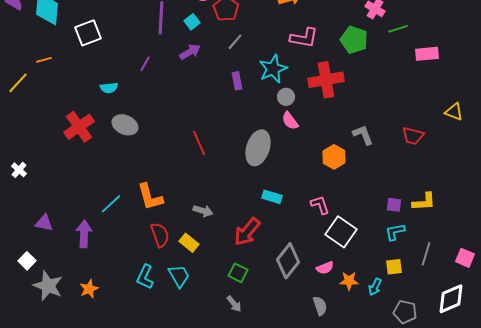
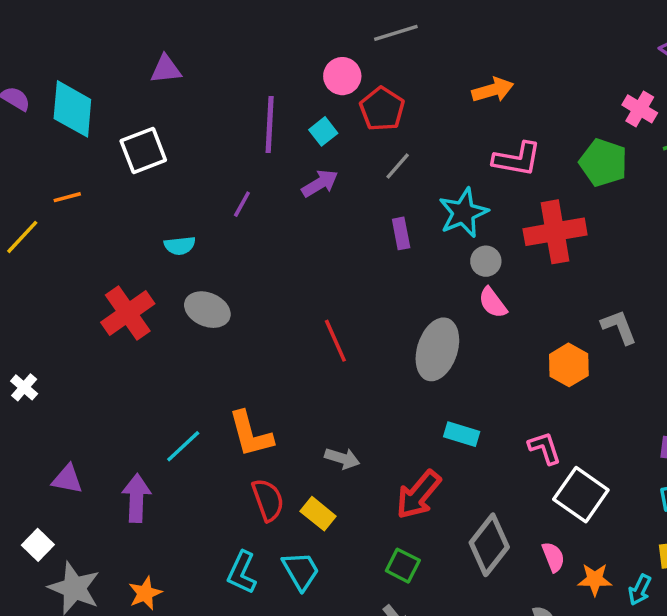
pink semicircle: (325, 268) -> (553, 557), turned -90

